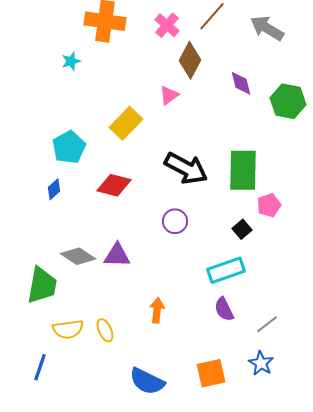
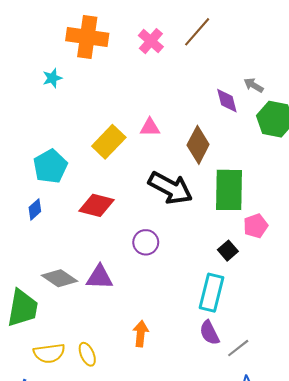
gray arrow: (267, 28) -> (254, 85), moved, size x0.6
brown diamond: (190, 60) -> (198, 145), moved
pink triangle: (169, 95) -> (150, 127), moved, turned 35
purple circle: (175, 221) -> (146, 242), moved
cyan rectangle: (226, 270) -> (211, 293), turned -57
gray line: (267, 324) -> (238, 348), moved

